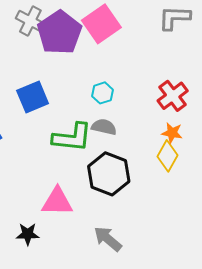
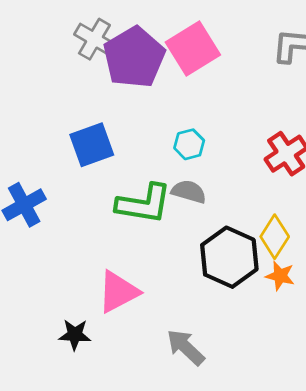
orange star: (172, 133) -> (280, 276), moved
black hexagon: (109, 174) -> (229, 257), moved
pink triangle: (57, 202) -> (118, 292), turned -32

